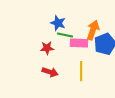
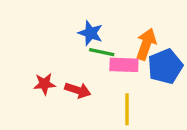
red star: (47, 48) -> (44, 84), moved
red arrow: (50, 72) -> (78, 90), moved

